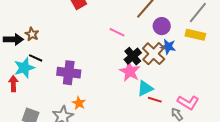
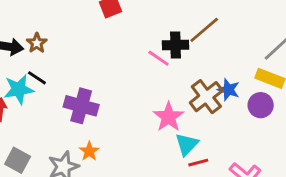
purple circle: (162, 26) -> (261, 105), moved
black cross: (133, 56) -> (176, 45), moved, turned 30
cyan triangle: (145, 88) -> (187, 144), turned -30
red line: (155, 100) -> (198, 163), turned -40

